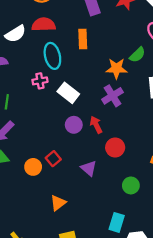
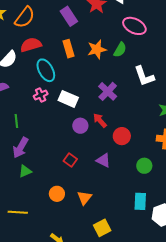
orange star: (116, 68) -> (97, 49), moved
orange circle: (33, 167) -> (57, 194), moved

